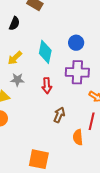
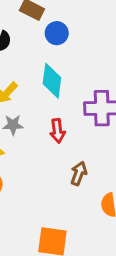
blue circle: (76, 43) -> (57, 33), moved

